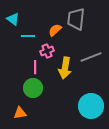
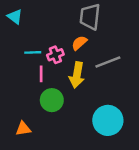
orange semicircle: (55, 30) -> (79, 43), moved
cyan line: (28, 36) -> (33, 52), moved
green circle: (33, 88) -> (52, 100), moved

